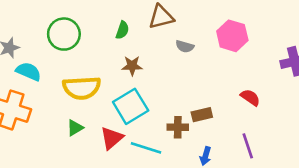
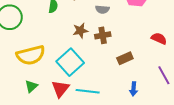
brown star: (132, 66) -> (80, 31), moved
brown cross: (178, 127) -> (103, 35), moved

